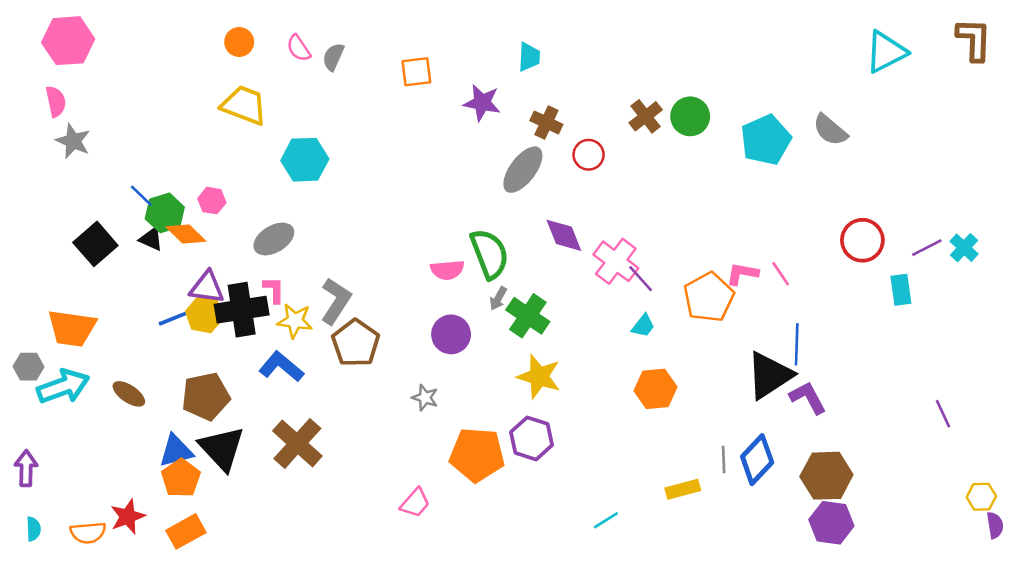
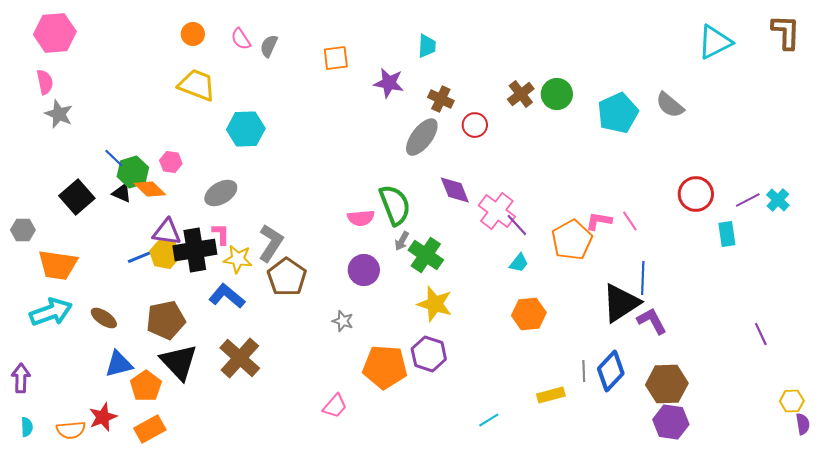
gray hexagon: (28, 367) -> (23, 230), moved
blue triangle: (176, 451) -> (119, 364), moved

